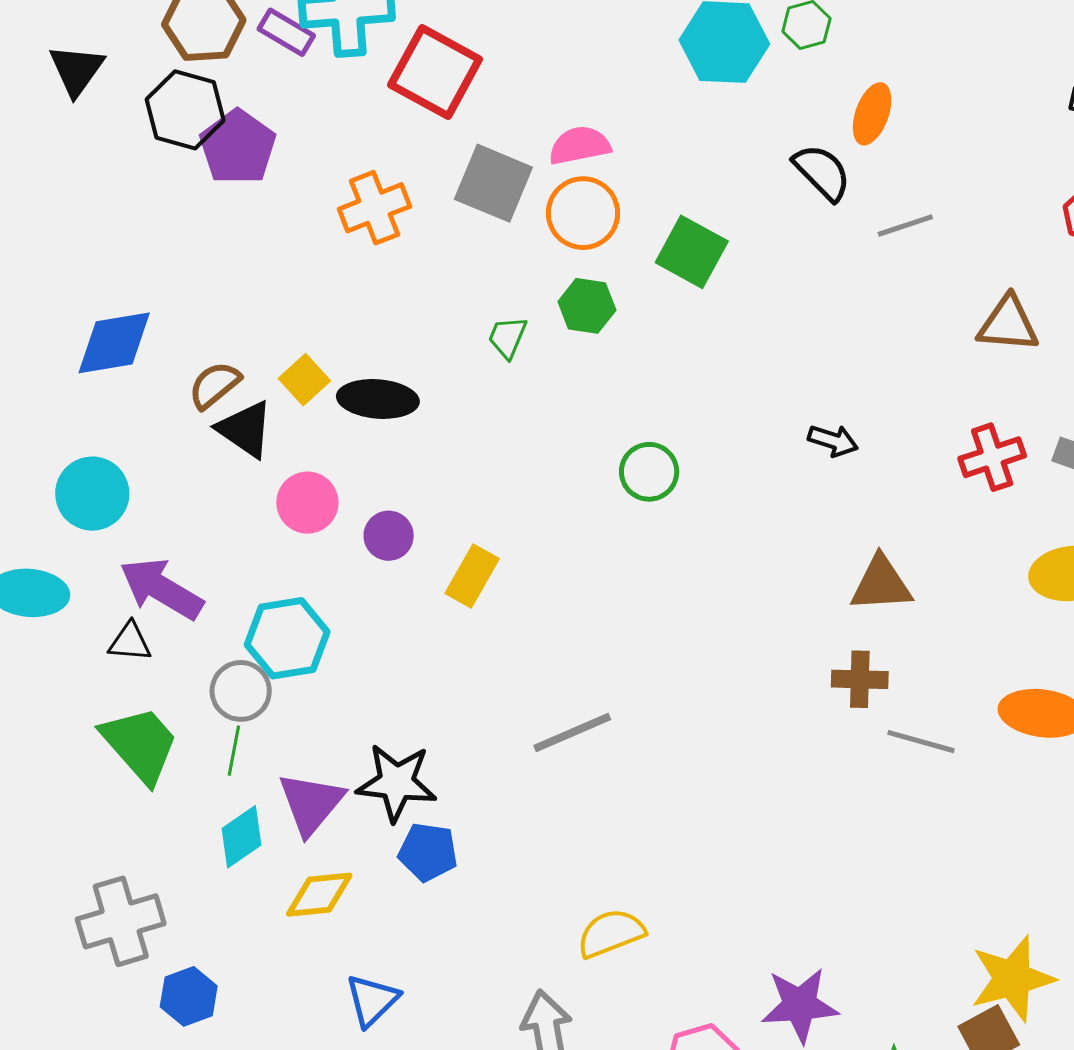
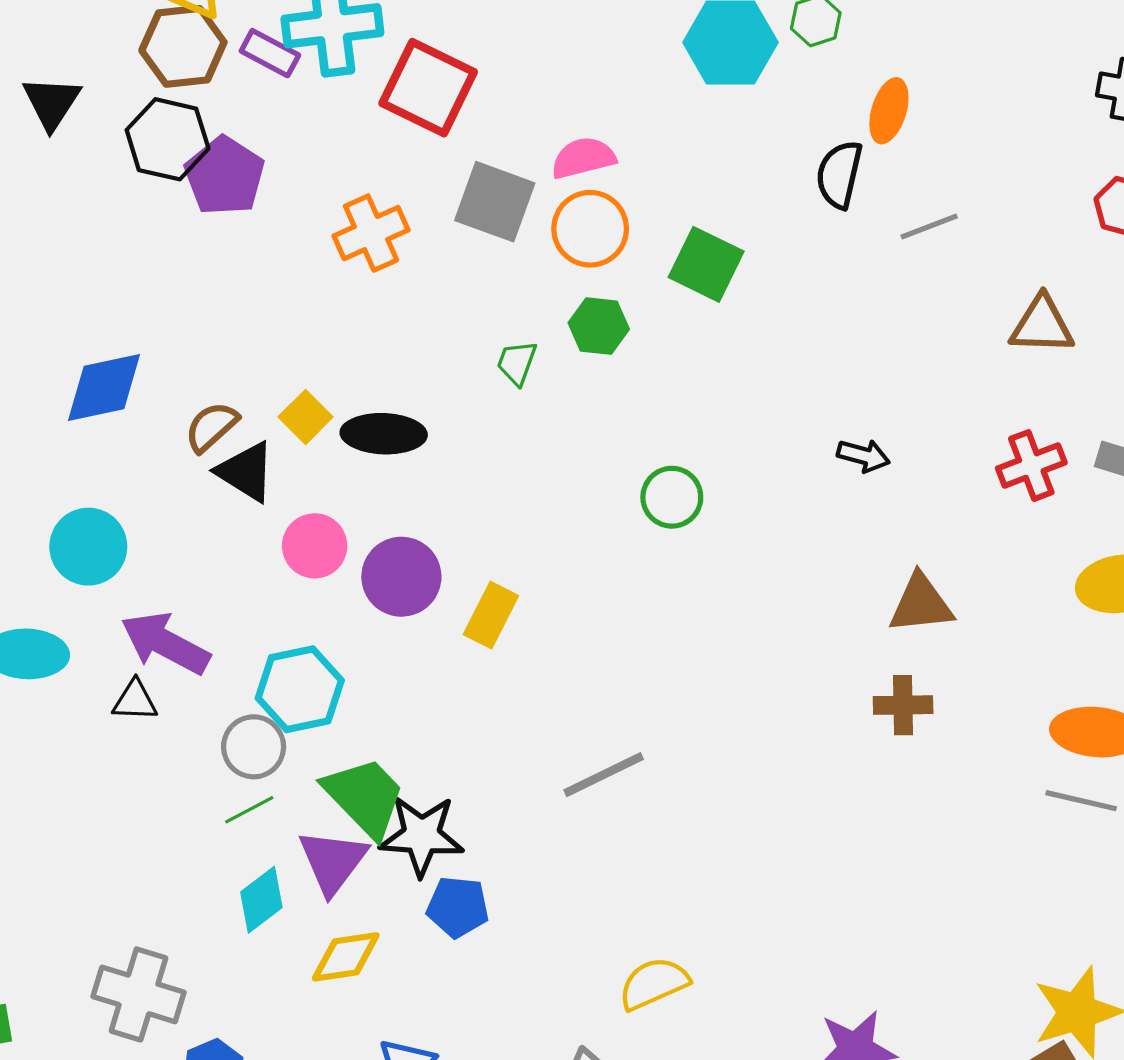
black semicircle: (822, 172) -> (839, 174), turned -120
purple circle: (389, 536) -> (401, 577), size x1.5
gray line: (921, 742) -> (1081, 801), moved
green trapezoid: (140, 744) -> (365, 797), moved
green line: (234, 751) -> (249, 810), turned 54
gray cross: (121, 921) -> (139, 994), turned 36

